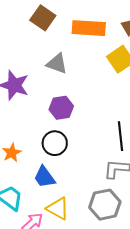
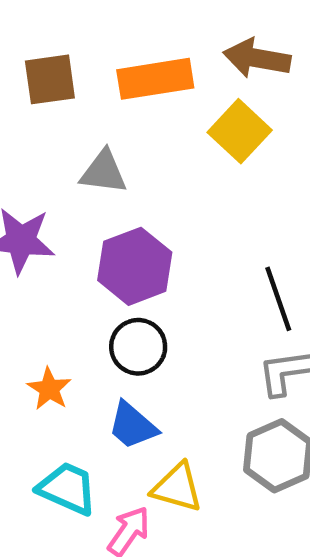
brown square: (43, 18) -> (50, 79), turned -30
purple hexagon: (61, 108) -> (135, 266), size x1.4

